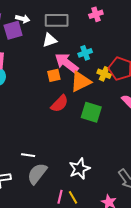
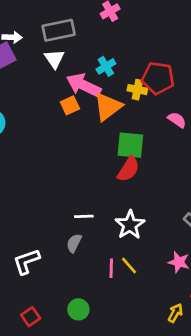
white triangle: (50, 40) -> (54, 59), turned -35
red semicircle: (60, 104) -> (128, 169), moved
white line: (28, 155) -> (84, 216), moved
gray semicircle: (37, 174) -> (74, 243), size x0.6

